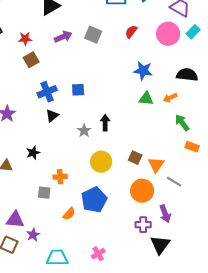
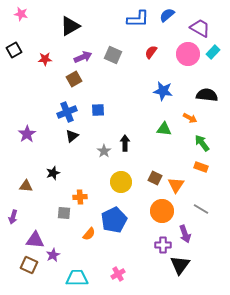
brown square: (31, 60) -> (74, 79), moved
orange arrow: (170, 98) -> (190, 118), turned -128
green triangle: (146, 99) -> (164, 129), moved
orange rectangle: (192, 147) -> (201, 167), moved
gray line: (174, 182) -> (201, 209), moved

